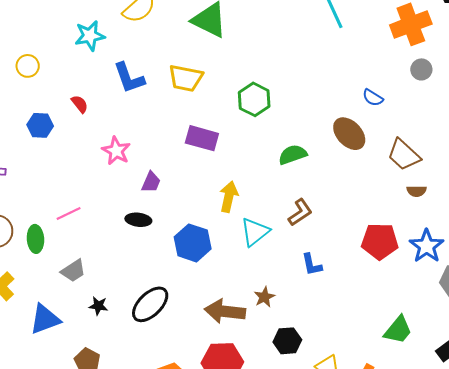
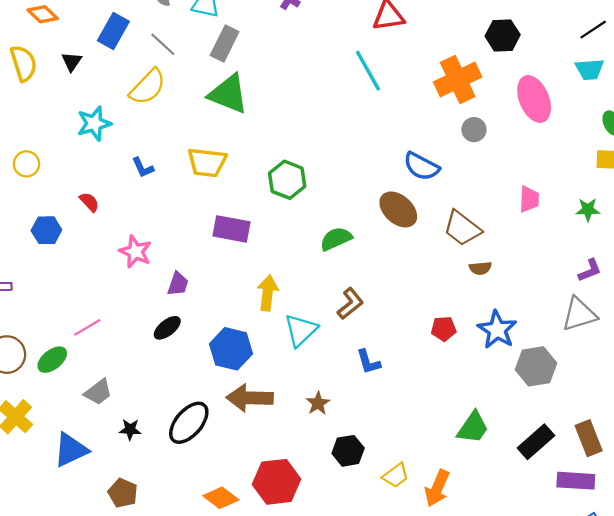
blue L-shape: (129, 78) -> (143, 168), size x0.6
blue semicircle: (373, 98) -> (421, 166), size x1.5
black ellipse: (138, 220) -> (167, 328), turned -40
green ellipse: (35, 239) -> (52, 360), turned 60
red pentagon: (380, 241) -> (444, 329), size x0.6
brown arrow: (225, 311) -> (250, 398), moved

